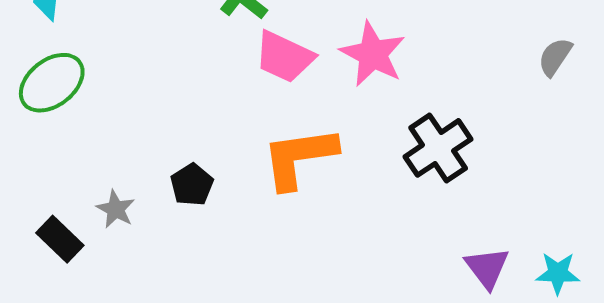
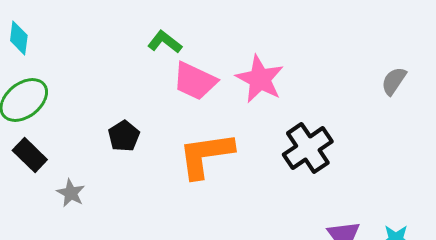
black pentagon: (192, 185) -> (124, 136), moved
black rectangle: (60, 239) -> (30, 155), moved

